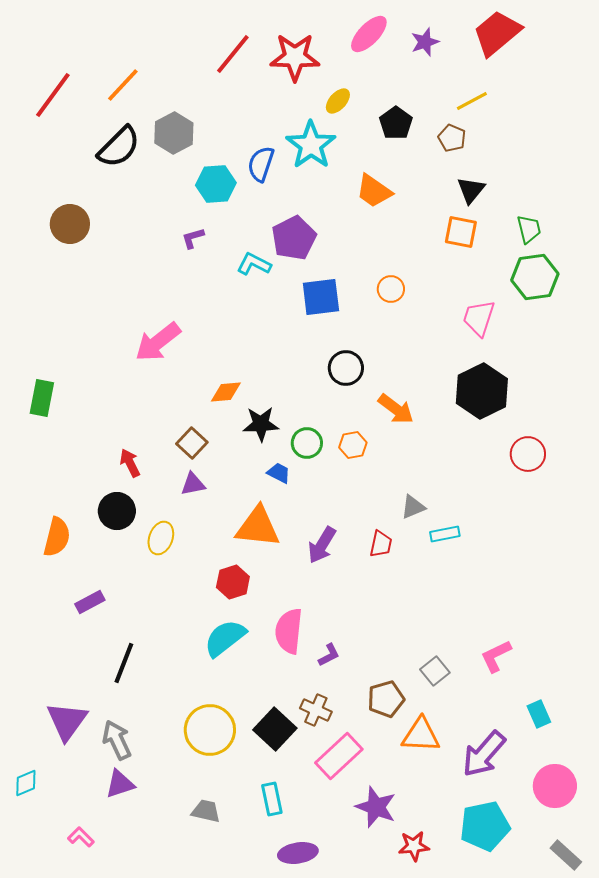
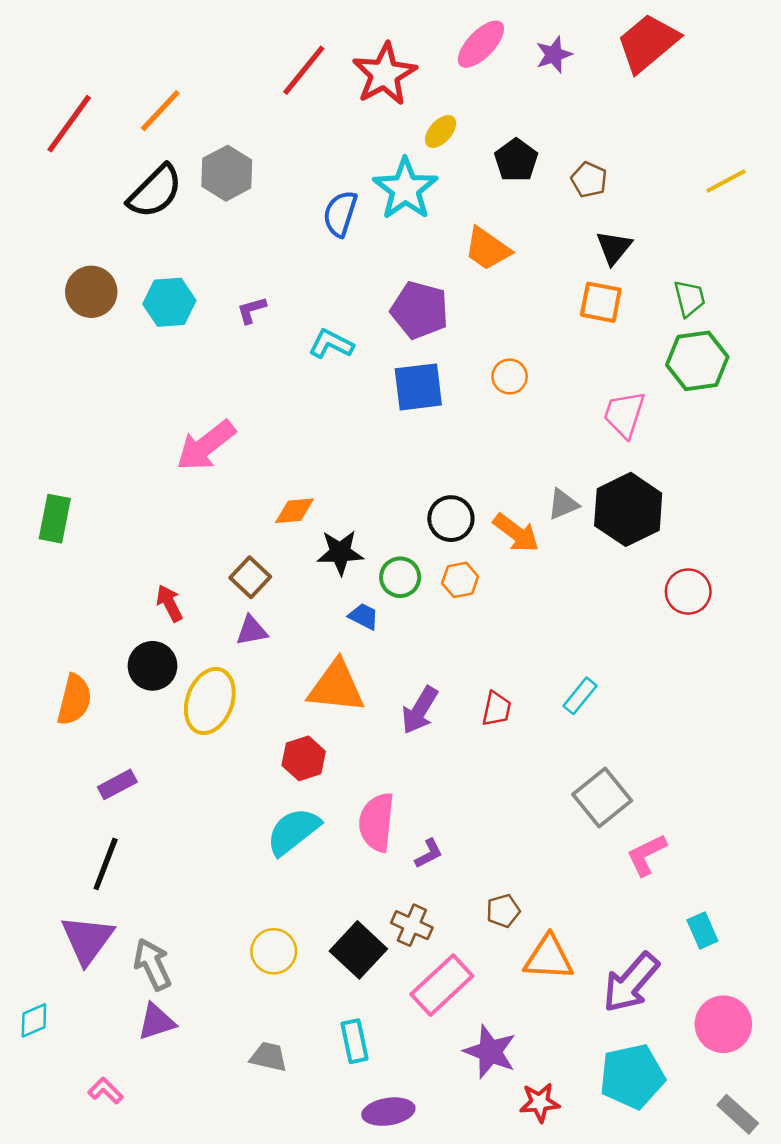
red star: (295, 57) -> (384, 74), turned -30
yellow line: (472, 101) -> (726, 181), moved
cyan hexagon: (216, 184) -> (169, 302), moved
purple pentagon: (294, 238) -> (420, 310), moved, turned -30
black circle: (346, 368) -> (451, 519), moved
gray triangle: (413, 507) -> (563, 504), moved
cyan rectangle: (445, 534) -> (580, 696), turned -40
yellow ellipse: (161, 538) -> (210, 701), size x1.5
black line: (124, 663) -> (106, 864), moved
gray square: (435, 671) -> (602, 797), moved, size x1.5
brown pentagon: (386, 699) -> (503, 911), size x0.7
yellow circle: (210, 730) -> (274, 951), size x0.7

